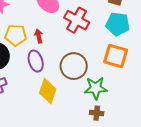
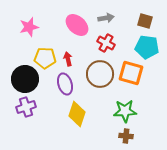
red cross: (77, 20) -> (106, 43), size x0.7
orange square: (116, 56) -> (131, 73), moved
brown circle: (74, 66) -> (100, 74), moved

